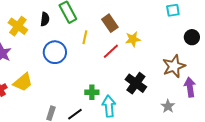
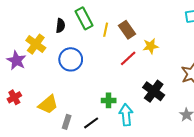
yellow cross: (18, 26) -> (36, 44), moved
yellow line: (85, 37) -> (106, 30), moved
yellow trapezoid: (23, 82) -> (48, 105), moved

